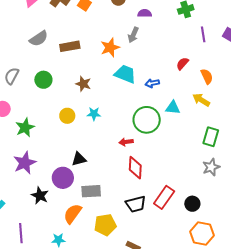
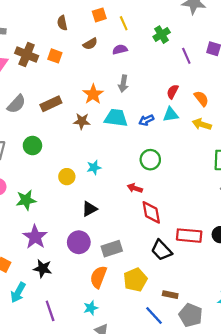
gray arrow: (133, 35) -> (123, 84), moved
brown star: (83, 84) -> (82, 121), moved
cyan triangle: (173, 108) -> (171, 114), moved
green circle: (147, 120) -> (150, 160), size x0.7
green star: (25, 128) -> (26, 200), turned 30
red arrow: (126, 142) -> (135, 188), turned 40
black triangle: (79, 159) -> (89, 209), moved
black star: (40, 196) -> (43, 268), moved
red rectangle: (164, 197) -> (189, 236), turned 75
black trapezoid: (136, 204) -> (161, 250), turned 75

